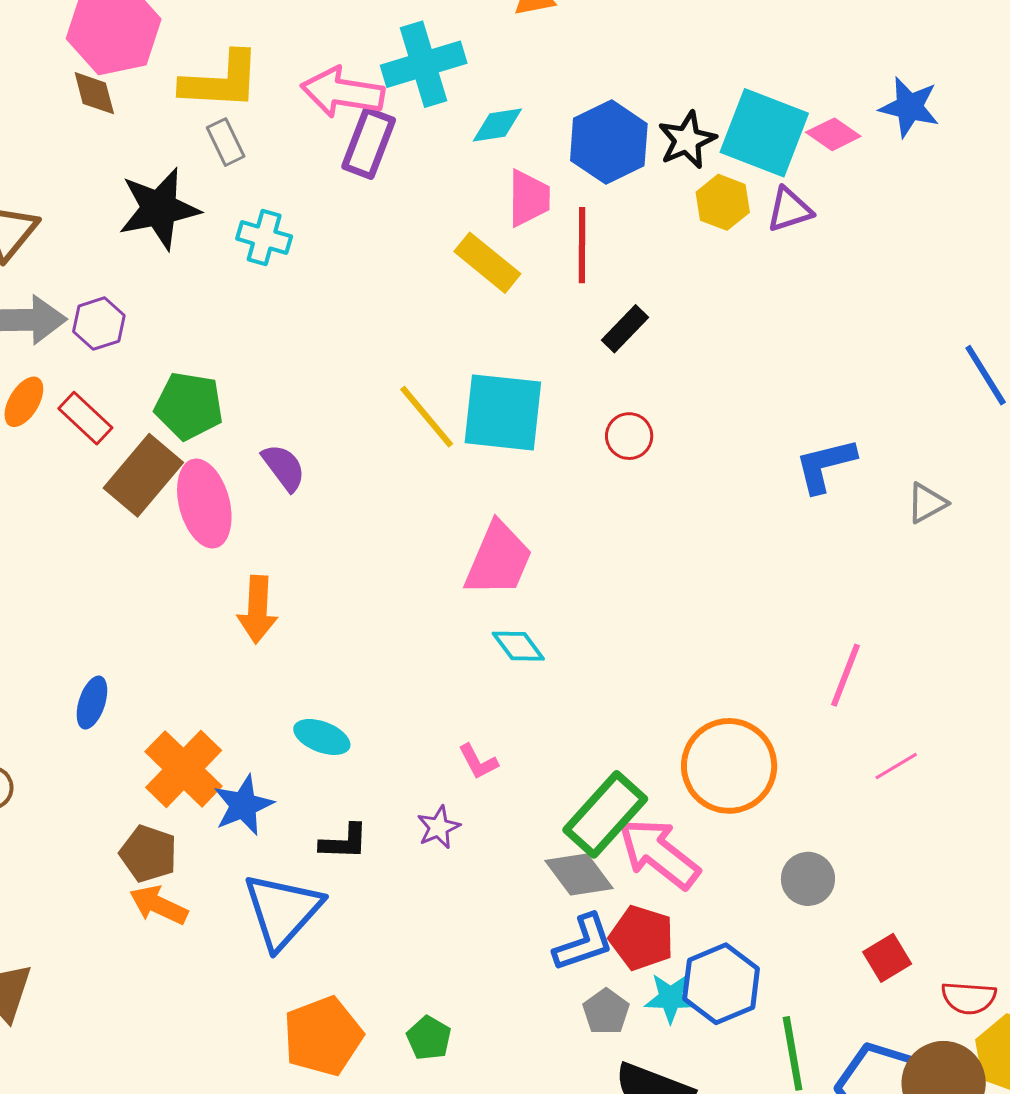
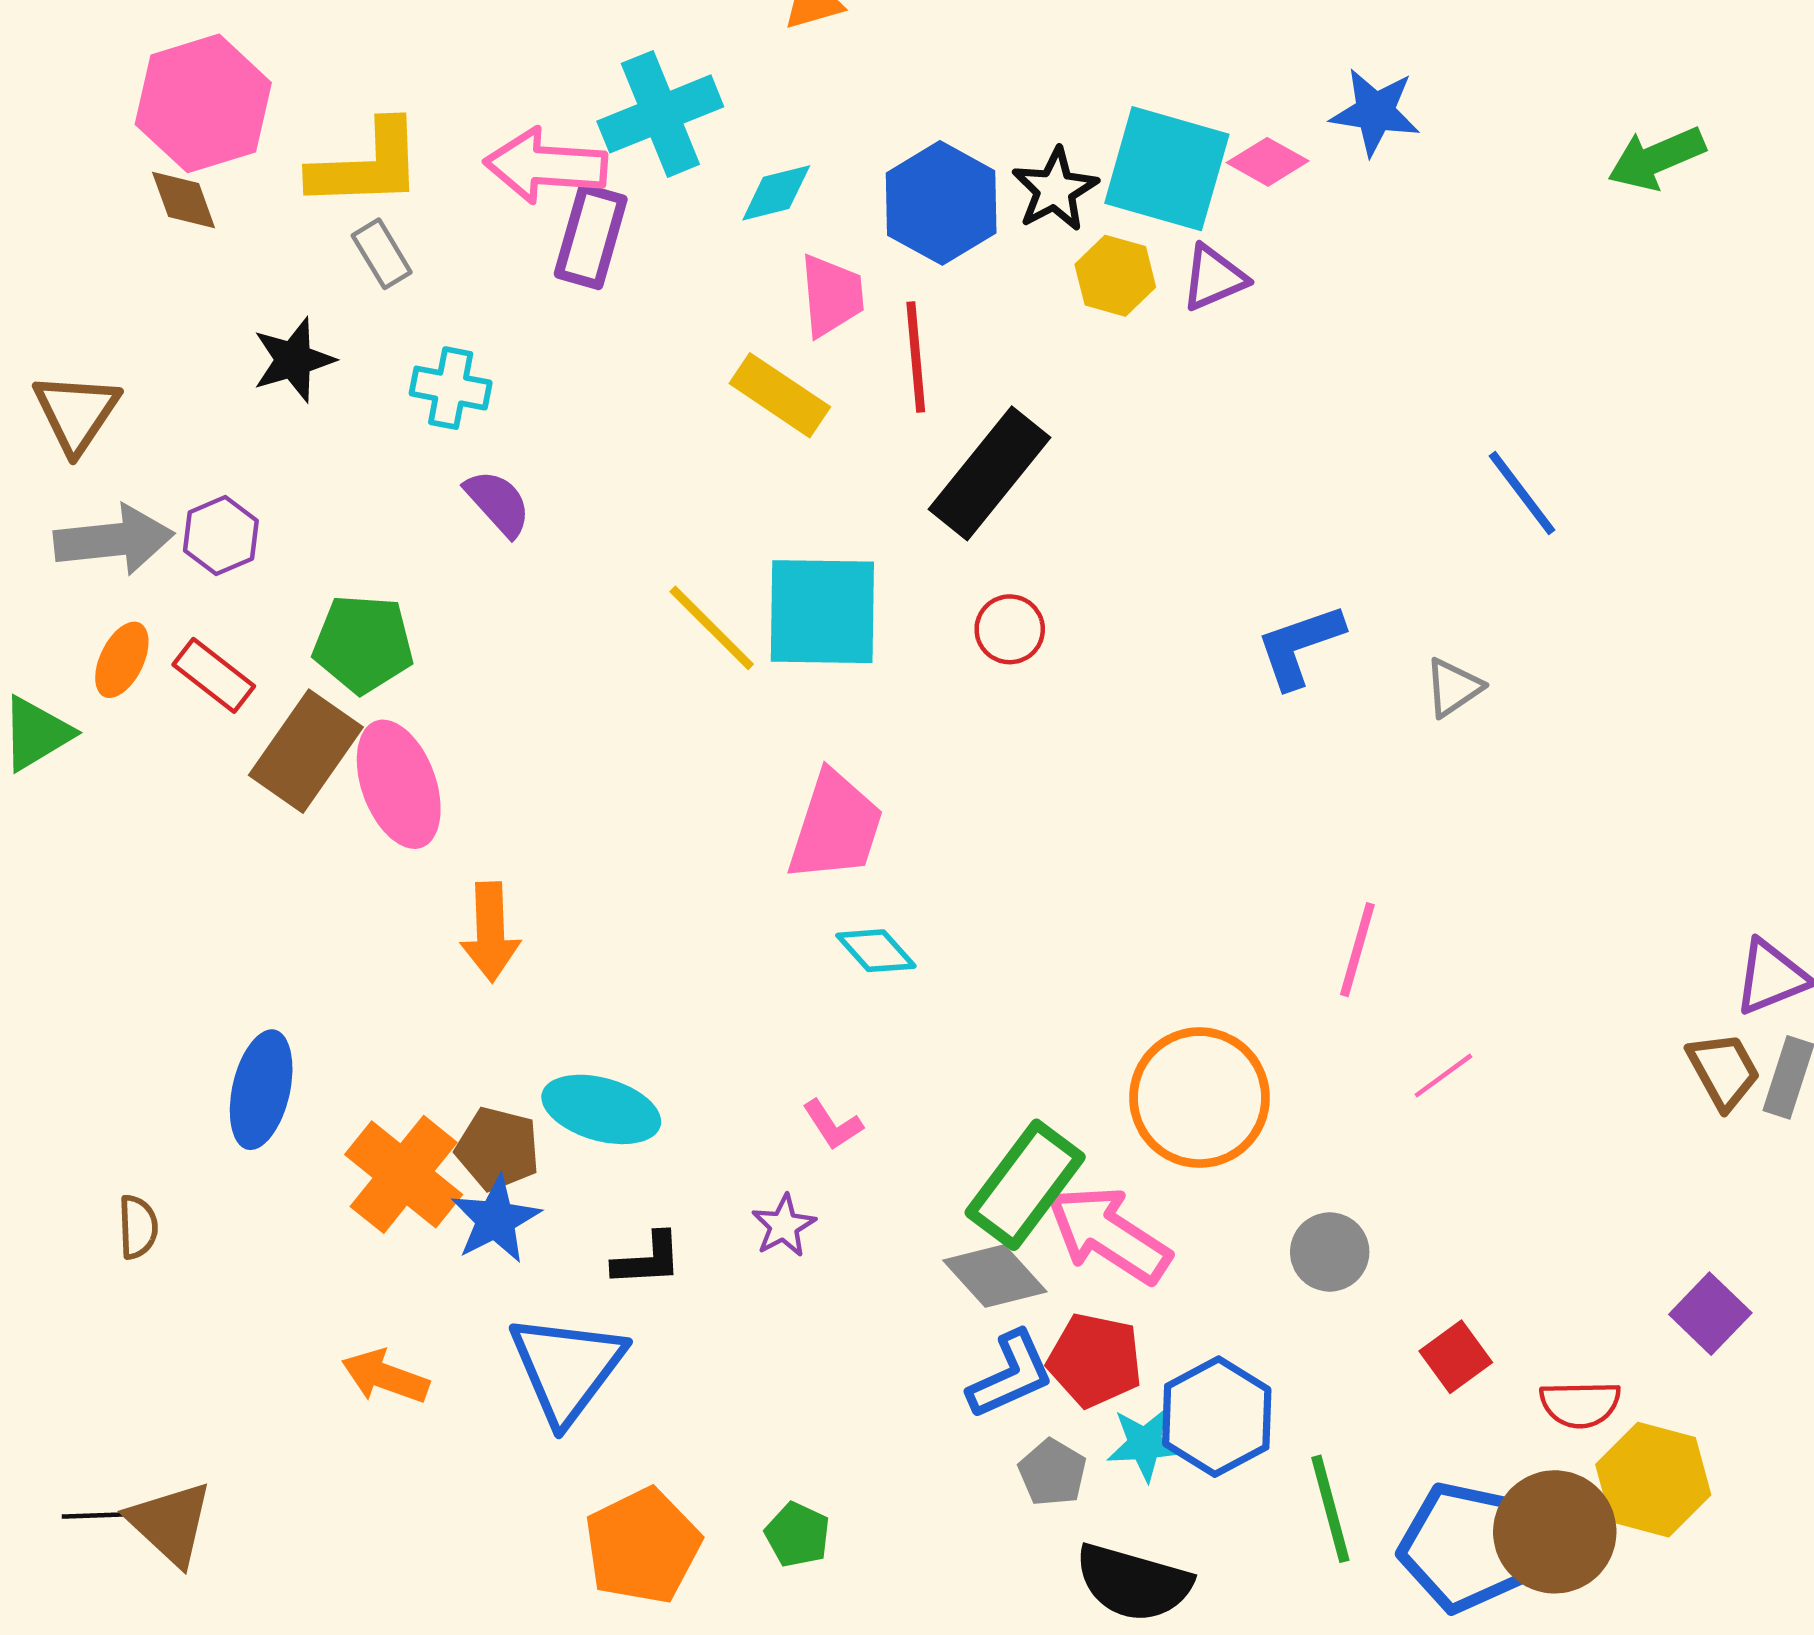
black star: (159, 209) -> (294, 360), size x0.7
black rectangle: (625, 329) -> (990, 473), size x1.8
purple semicircle: (284, 467) -> (498, 503), moved
blue ellipse: (92, 703) -> (261, 1090), size x1.5
cyan ellipse: (322, 737) -> (601, 1109), size x1.4
brown pentagon: (148, 854) -> (498, 1149), moved

